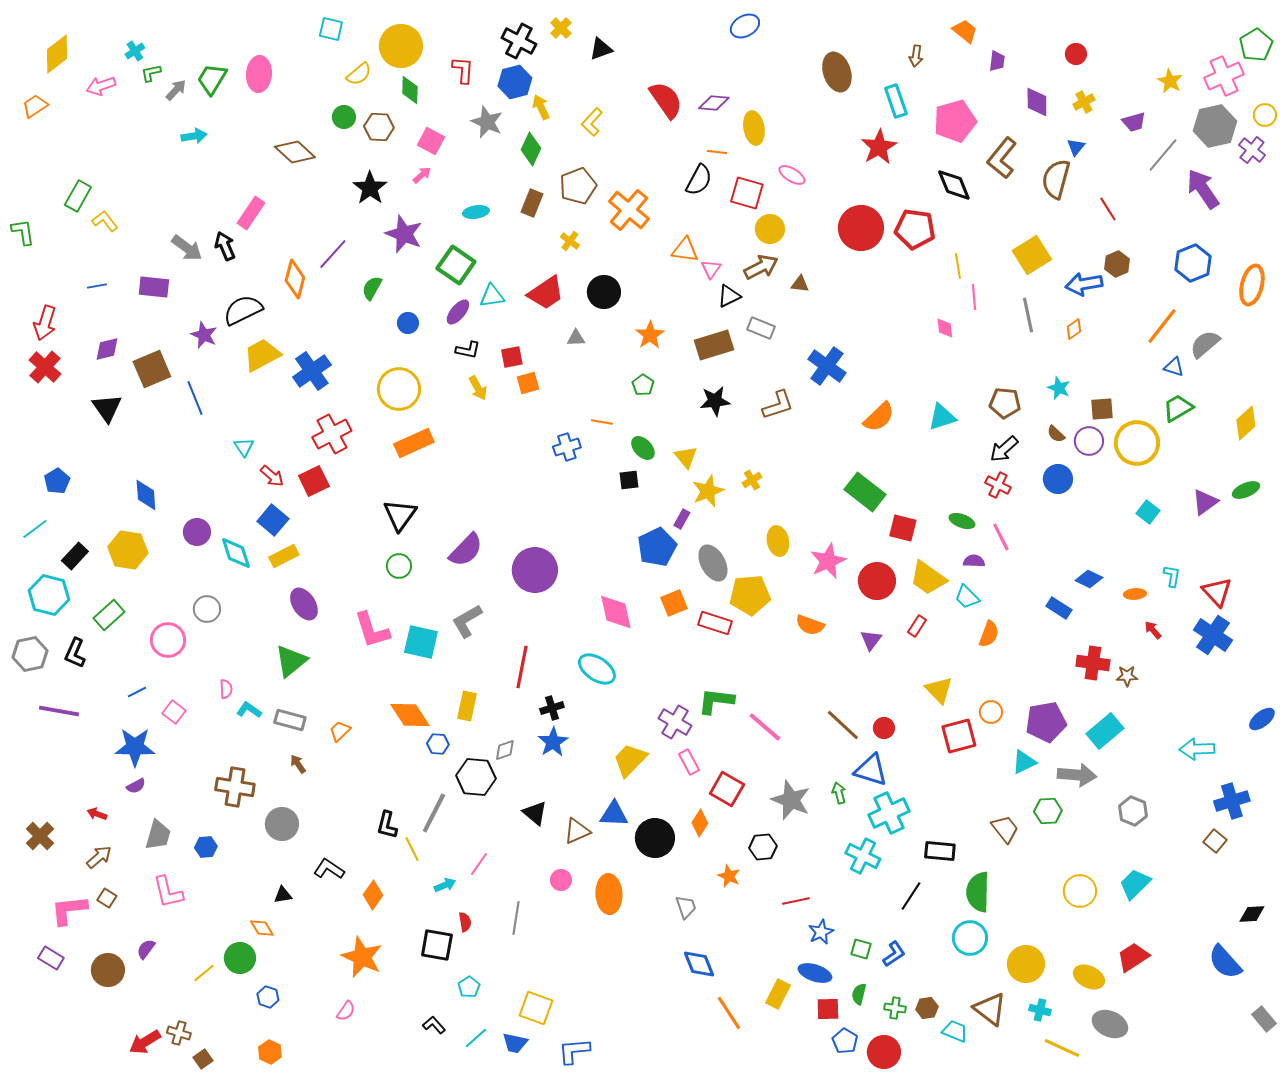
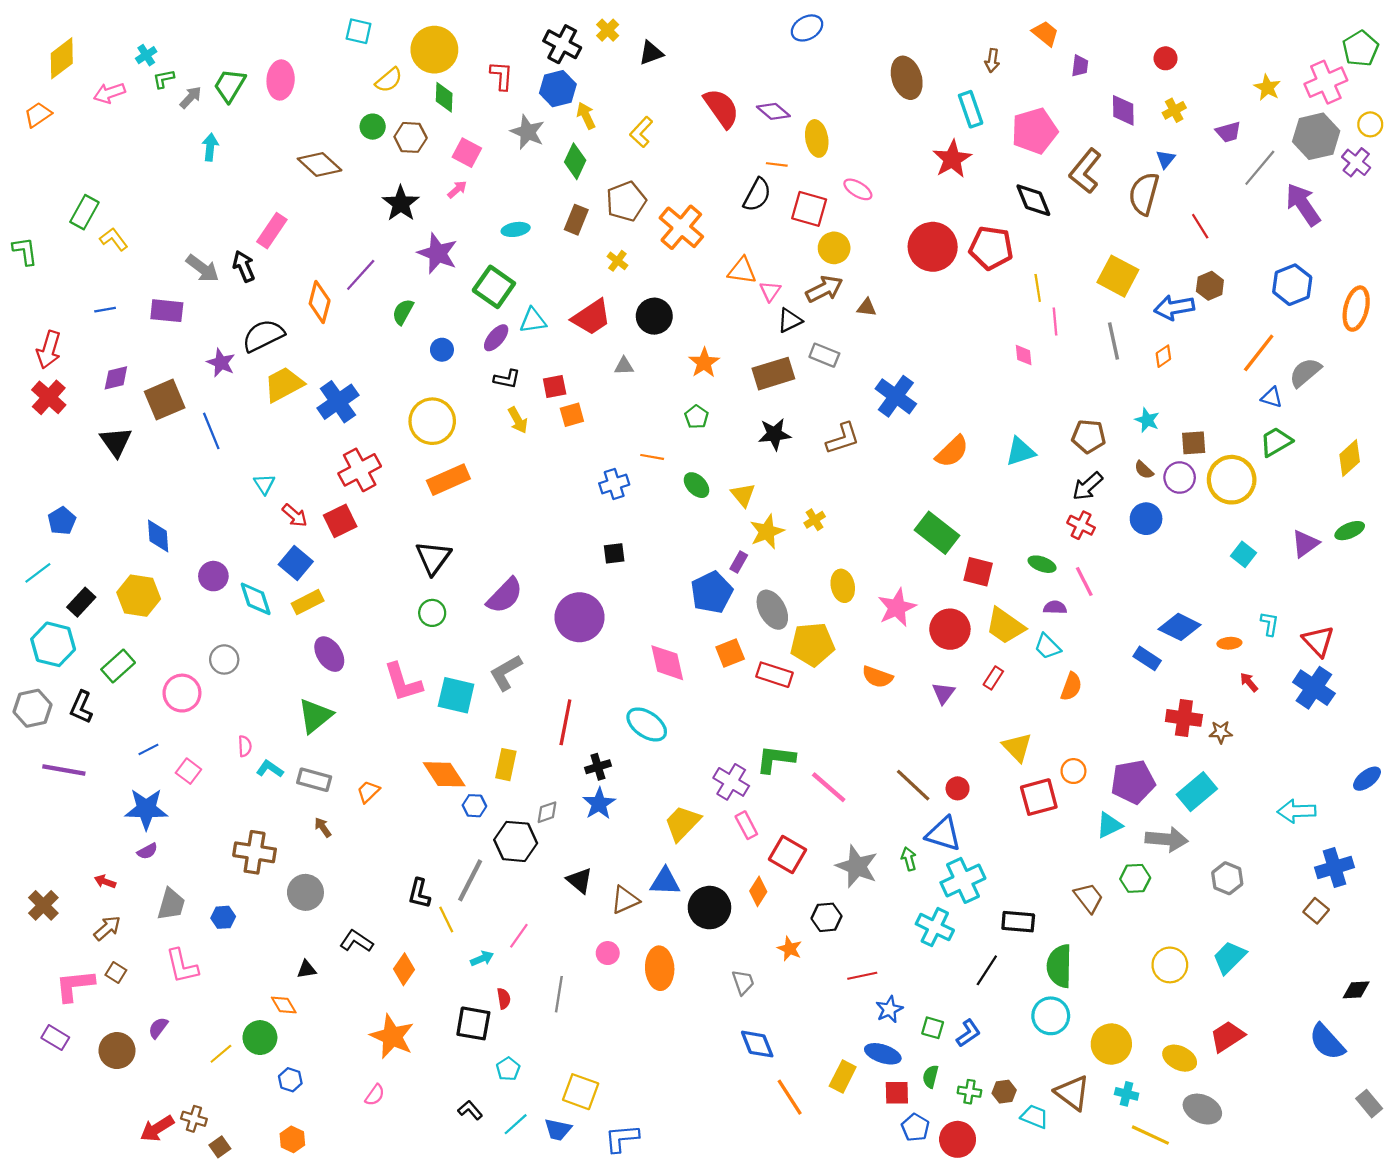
purple diamond: (714, 103) -> (773, 111), turned 36
cyan arrow: (194, 136) -> (210, 147), turned -75
yellow square: (1032, 255) -> (1118, 276), turned -30
black square: (629, 480) -> (614, 553), moved
blue diamond: (1089, 579) -> (1180, 627), size x1.4

